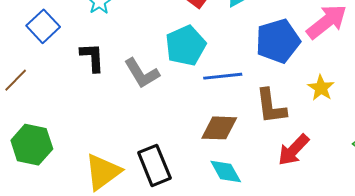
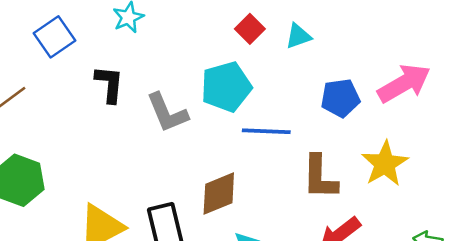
blue pentagon: (278, 41) -> (340, 98), size x0.7
yellow star: (321, 88) -> (385, 164), size x1.4
brown diamond: (219, 128) -> (219, 194), moved, turned -33

